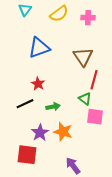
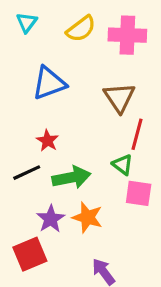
pink cross: (88, 18) -> (127, 35), size x1.6
green arrow: (53, 107) -> (71, 177), size x1.6
red square: (27, 155) -> (30, 254), turned -30

